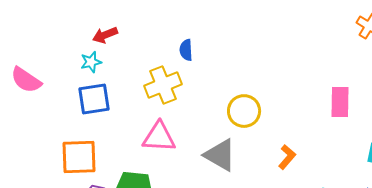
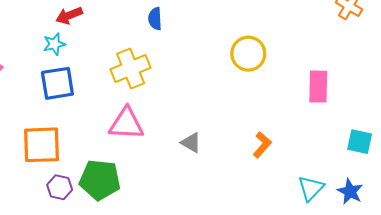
blue semicircle: (186, 50) -> (155, 19), moved
yellow circle: (244, 111) -> (248, 54), moved
gray triangle: (220, 155) -> (191, 143), size x0.6

